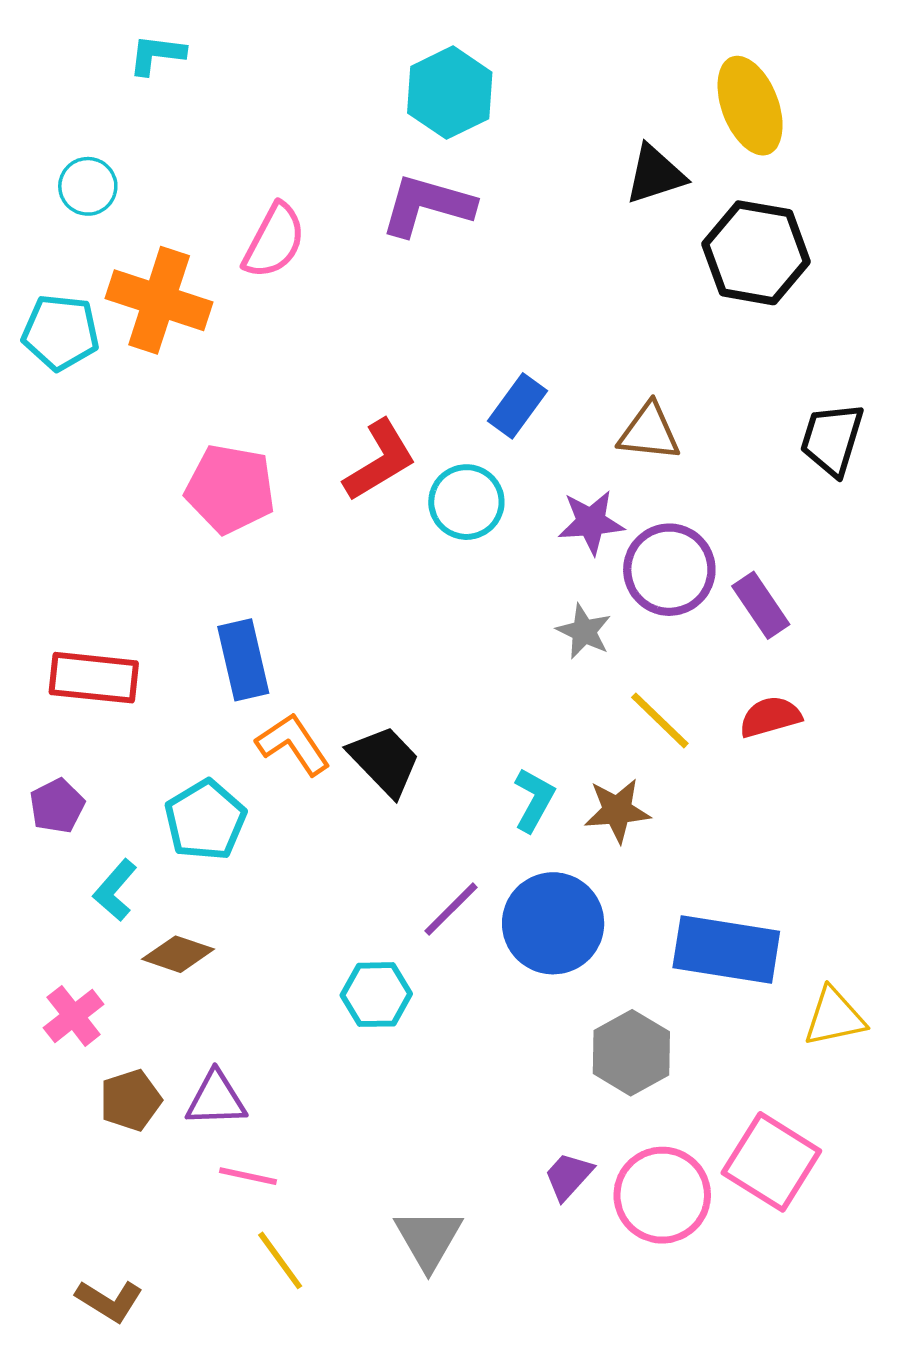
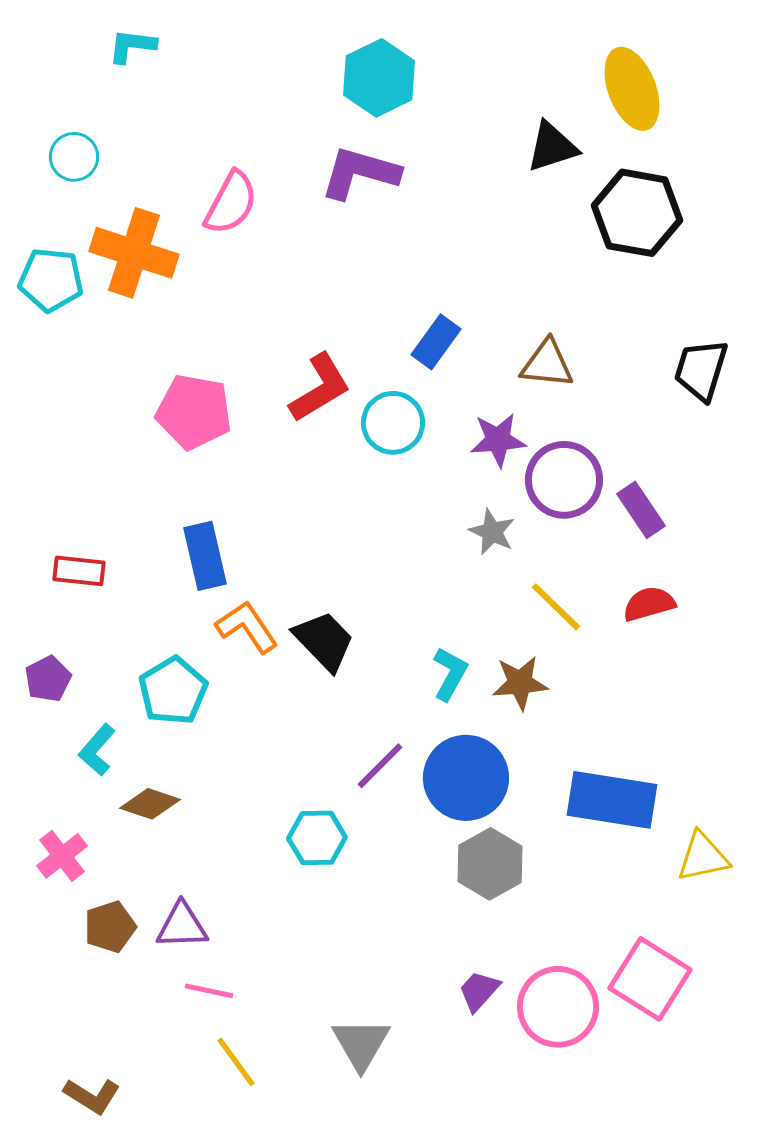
red rectangle: (94, 678) -> (79, 571), size x0.7
gray hexagon: (631, 1053) -> (490, 864), moved

